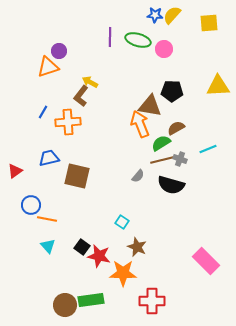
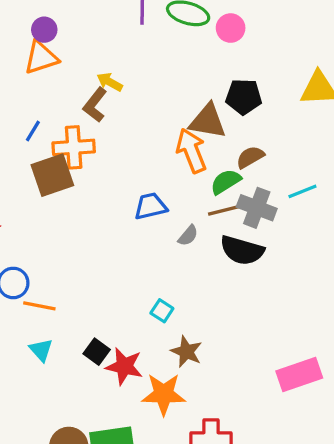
purple circle: (59, 51) -> (44, 30), moved
blue trapezoid: (49, 158) -> (150, 206), moved
gray cross: (180, 159) -> (257, 208), size x1.6
brown square: (77, 176) -> (52, 175), moved, turned -32
pink rectangle: (206, 261) -> (299, 374), turned -64

